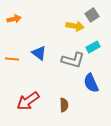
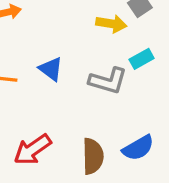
blue semicircle: (91, 83) -> (138, 148), moved, turned -96
brown semicircle: (64, 105) -> (93, 156), size x1.5

